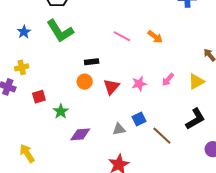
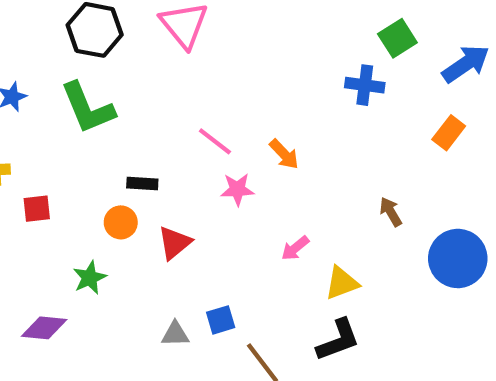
yellow triangle: (196, 82) -> (342, 283), moved
pink star: (139, 84) -> (237, 189), moved
red square: (39, 97) -> (37, 209), moved
green star: (61, 111) -> (90, 278), moved
purple diamond: (80, 134) -> (44, 328), moved

